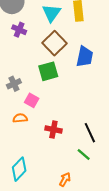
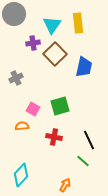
purple cross: (19, 30) -> (33, 43), moved, turned -32
green square: (48, 71) -> (60, 106), moved
gray cross: (14, 84) -> (16, 78), moved

